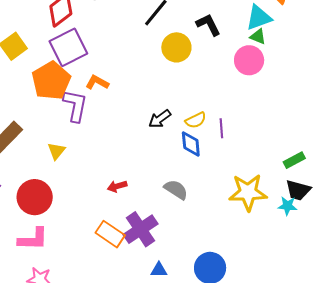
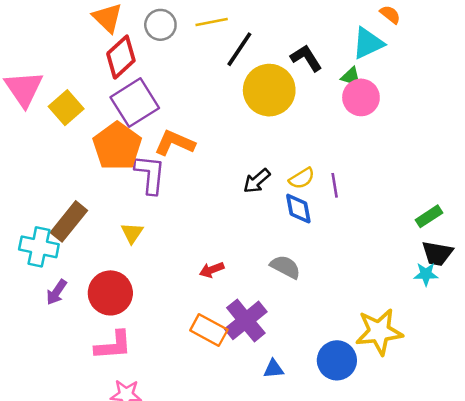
green triangle: (258, 37) -> (351, 77), moved
yellow circle: (176, 47) -> (269, 90), size x1.4
orange L-shape: (97, 82) -> (175, 143), size x1.4
yellow star: (248, 192) -> (379, 332), moved

